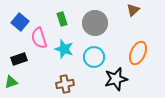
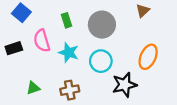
blue square: (20, 22) -> (21, 13), moved
black rectangle: (19, 59) -> (14, 48), moved
green triangle: (11, 82) -> (33, 88), moved

